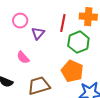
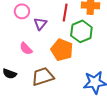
orange pentagon: (72, 71) -> (62, 50), moved

